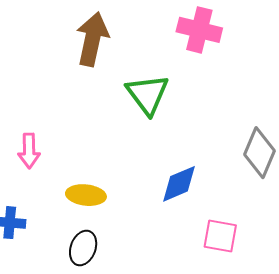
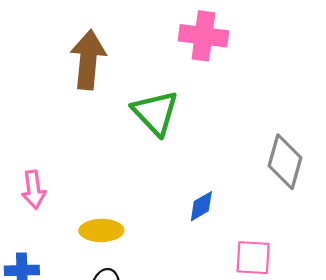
blue diamond: (179, 184) -> (201, 206), size x0.7

